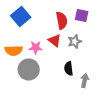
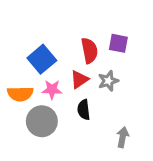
blue square: (21, 16) -> (42, 59), moved
red triangle: (55, 40) -> (79, 79), turned 48
black semicircle: (69, 68) -> (84, 110), moved

